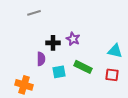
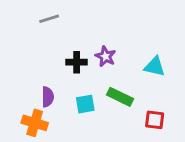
cyan triangle: (115, 51) -> (155, 66), moved
purple semicircle: (41, 59) -> (48, 97), moved
red square: (112, 75) -> (155, 120), moved

